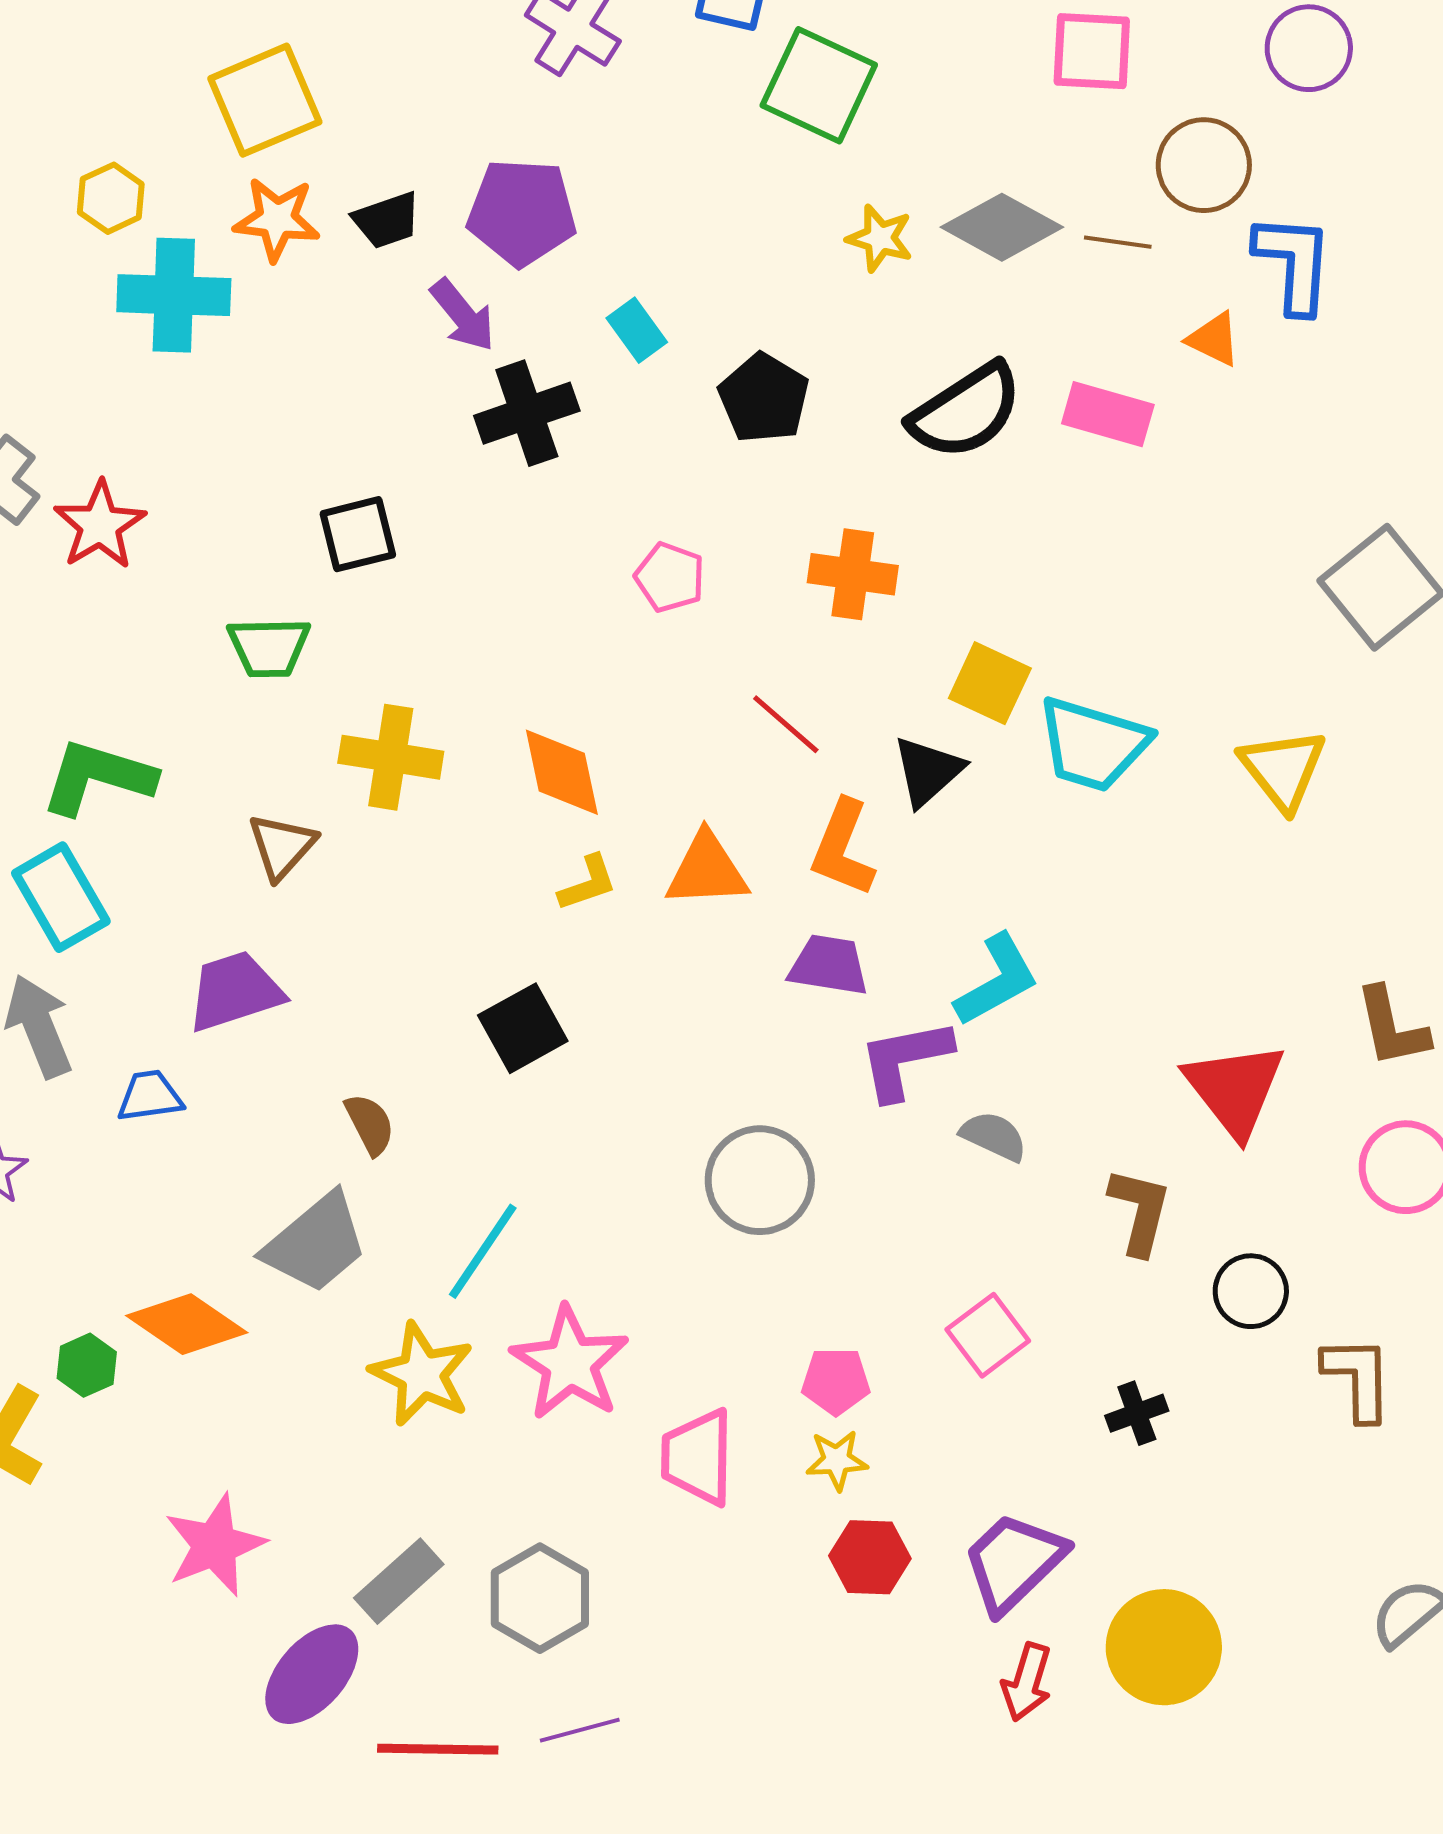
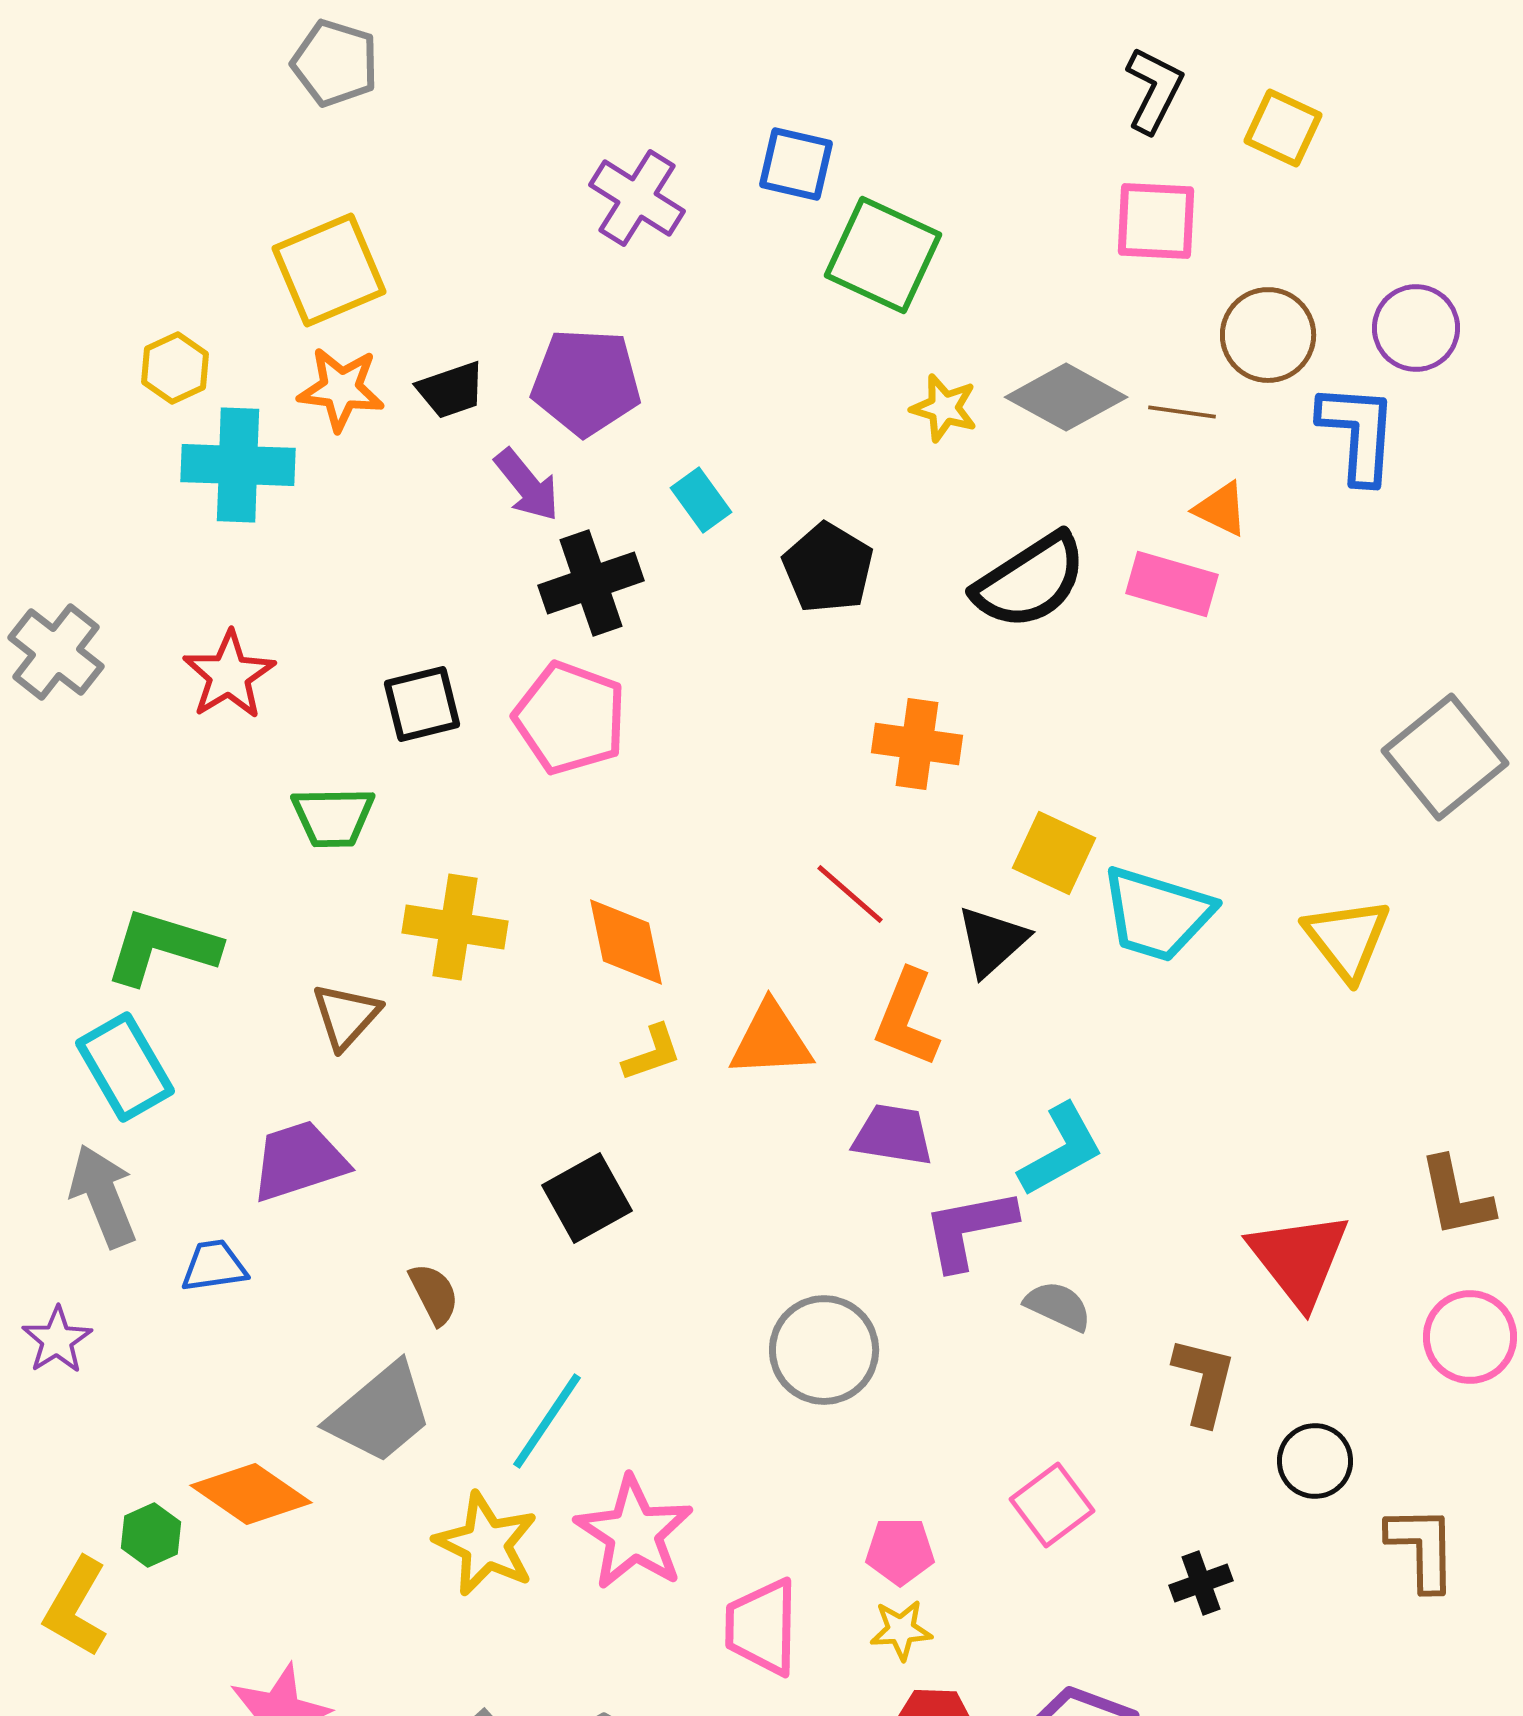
purple circle: (1309, 48) -> (1416, 328), moved
orange triangle: (1214, 339) -> (1221, 509), moved
red star: (100, 525) -> (229, 675), moved
pink pentagon: (670, 577) -> (570, 718), moved, size x1.6

